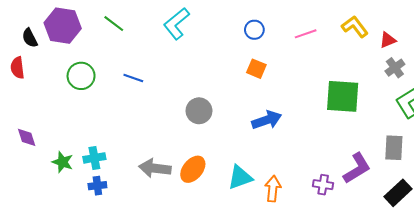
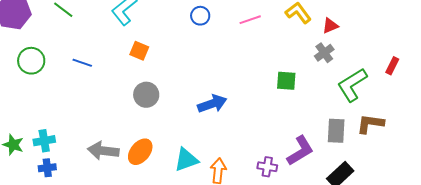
gray cross: (395, 68) -> (324, 53), moved
orange square: (256, 69) -> (139, 51), moved
green square: (343, 96) -> (286, 81), size x0.6

